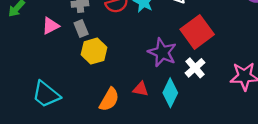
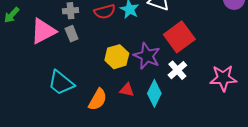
pink triangle: (51, 26) -> (43, 31), size x1.6
yellow hexagon: (94, 51) -> (117, 57), moved
cyan trapezoid: (46, 94) -> (61, 83), moved

